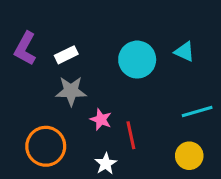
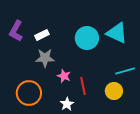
cyan triangle: (184, 52) -> (117, 33), size x1.6
yellow circle: (189, 156) -> (114, 91), moved

